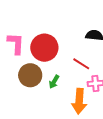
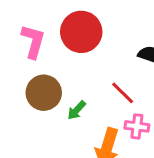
red circle: (44, 48) -> (81, 32), moved

